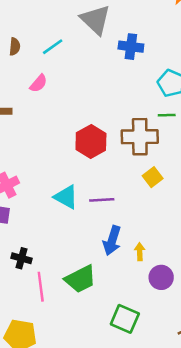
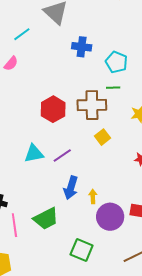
blue cross: (131, 47) -> (82, 47), moved
cyan triangle: (66, 197) -> (34, 154), turned -40
purple line: (102, 200) -> (62, 156), turned -30
purple circle: (161, 277) -> (110, 217), size x1.4

